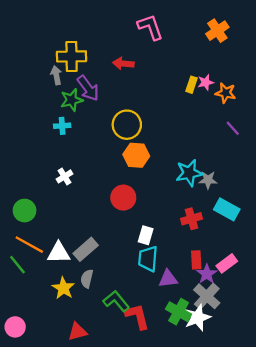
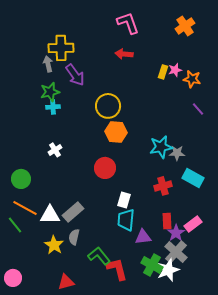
red arrow: (123, 64) -> (124, 54), moved
green star: (72, 100) -> (50, 92), moved

